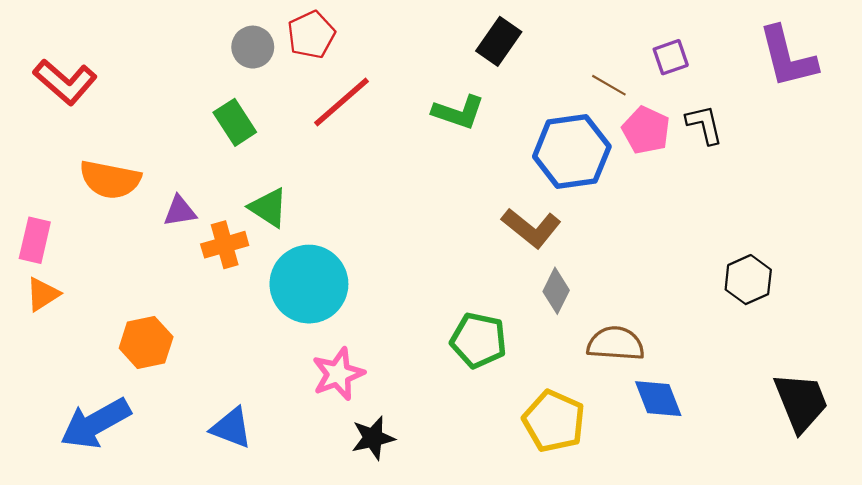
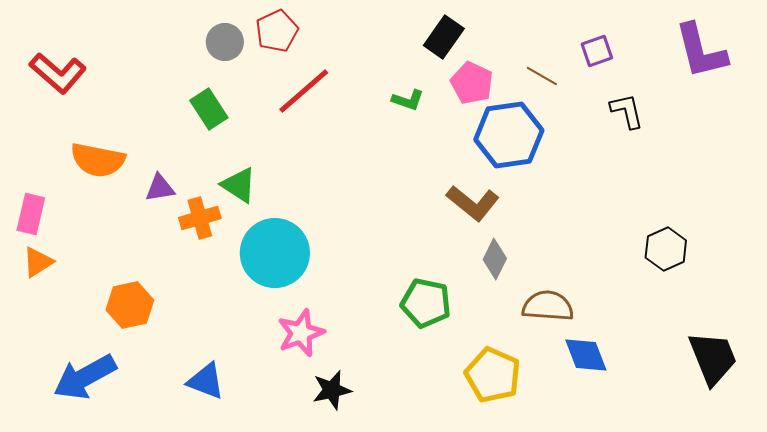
green L-shape: (458, 112) -> (408, 100), size x0.7
pink pentagon: (646, 130) -> (472, 83), moved

